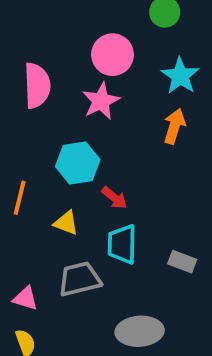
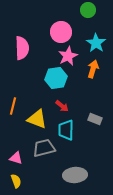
pink star: (101, 101) -> (68, 56), moved
cyan hexagon: (78, 163) -> (56, 78), moved
yellow triangle: (66, 223) -> (37, 119), size x1.5
gray rectangle: (182, 262) -> (95, 119), moved

